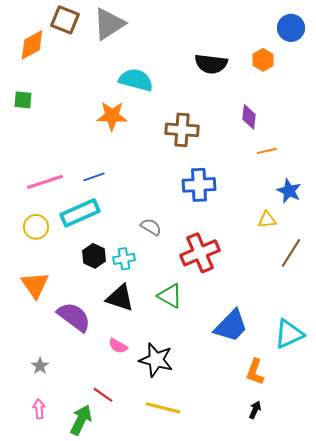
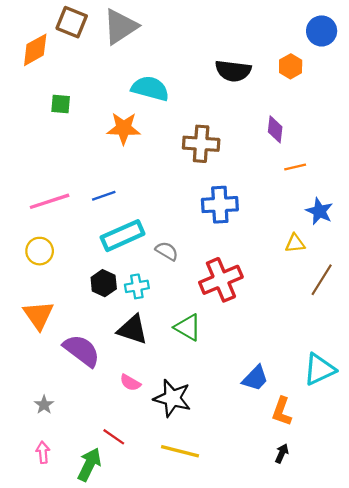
green square: (23, 100) -> (61, 104), moved
cyan rectangle: (80, 213) -> (123, 236), moved
blue trapezoid: (231, 326) -> (255, 378), moved, size x0.7

